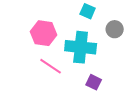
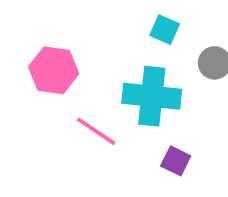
pink hexagon: (44, 33) -> (54, 70), moved

